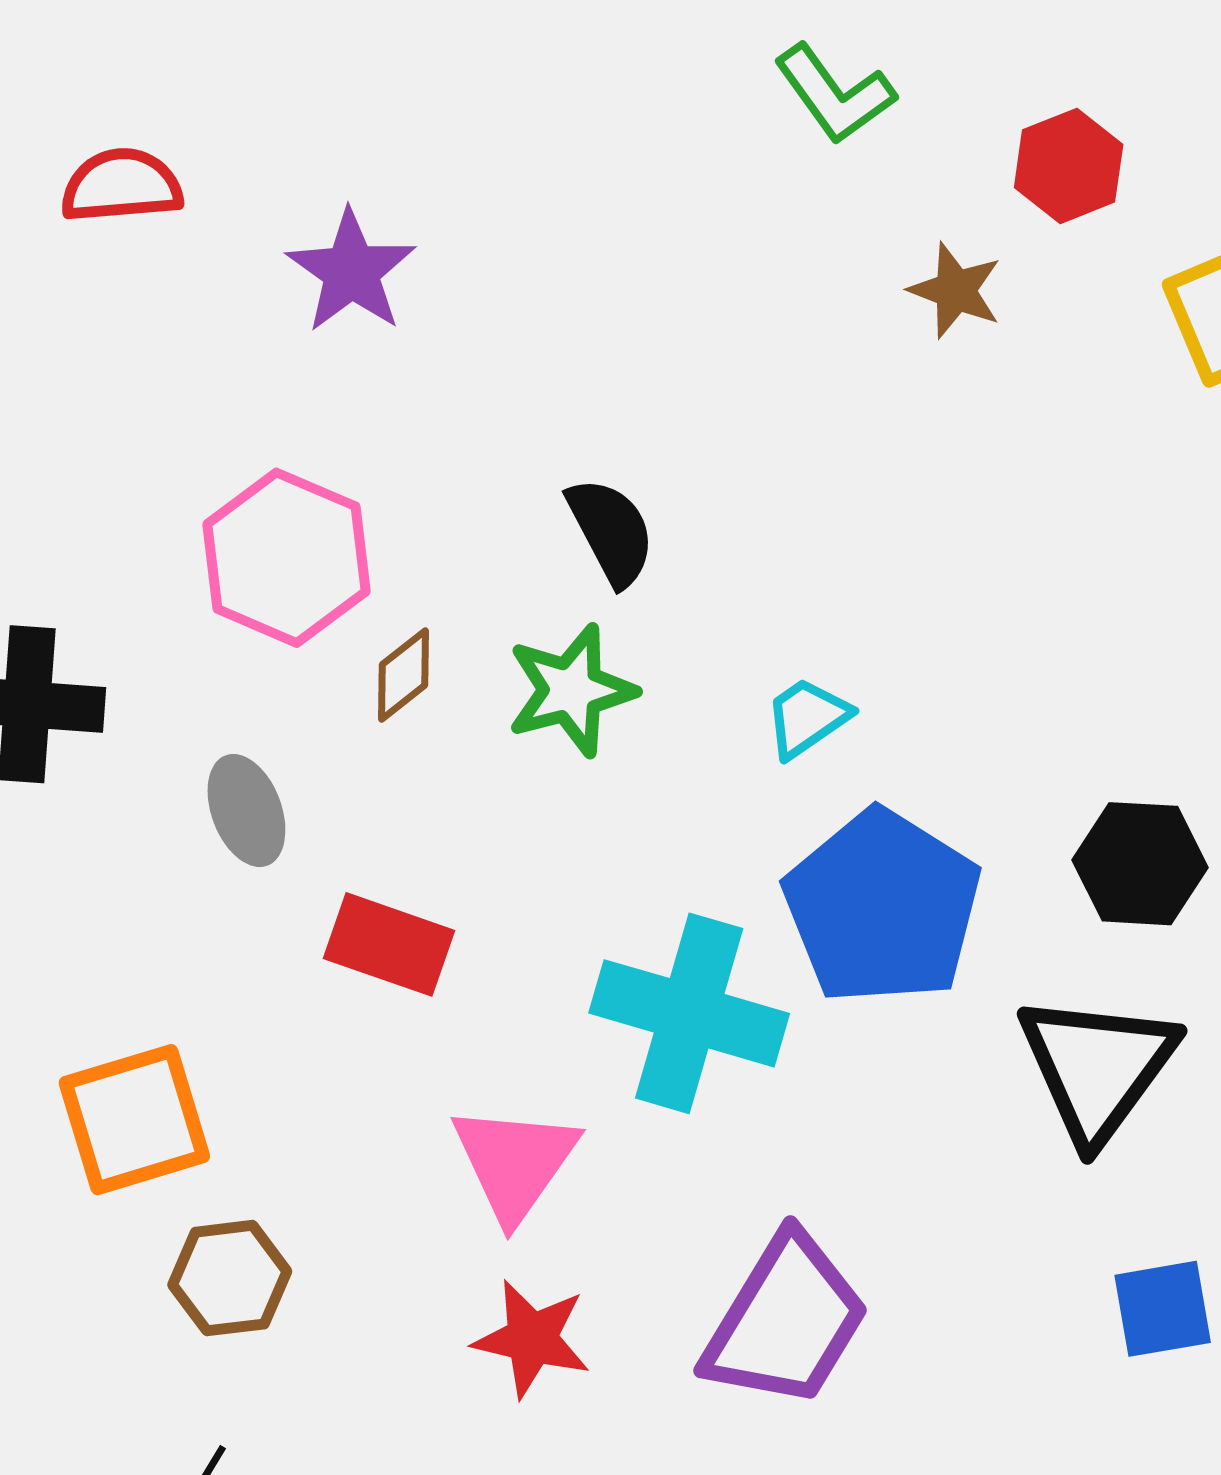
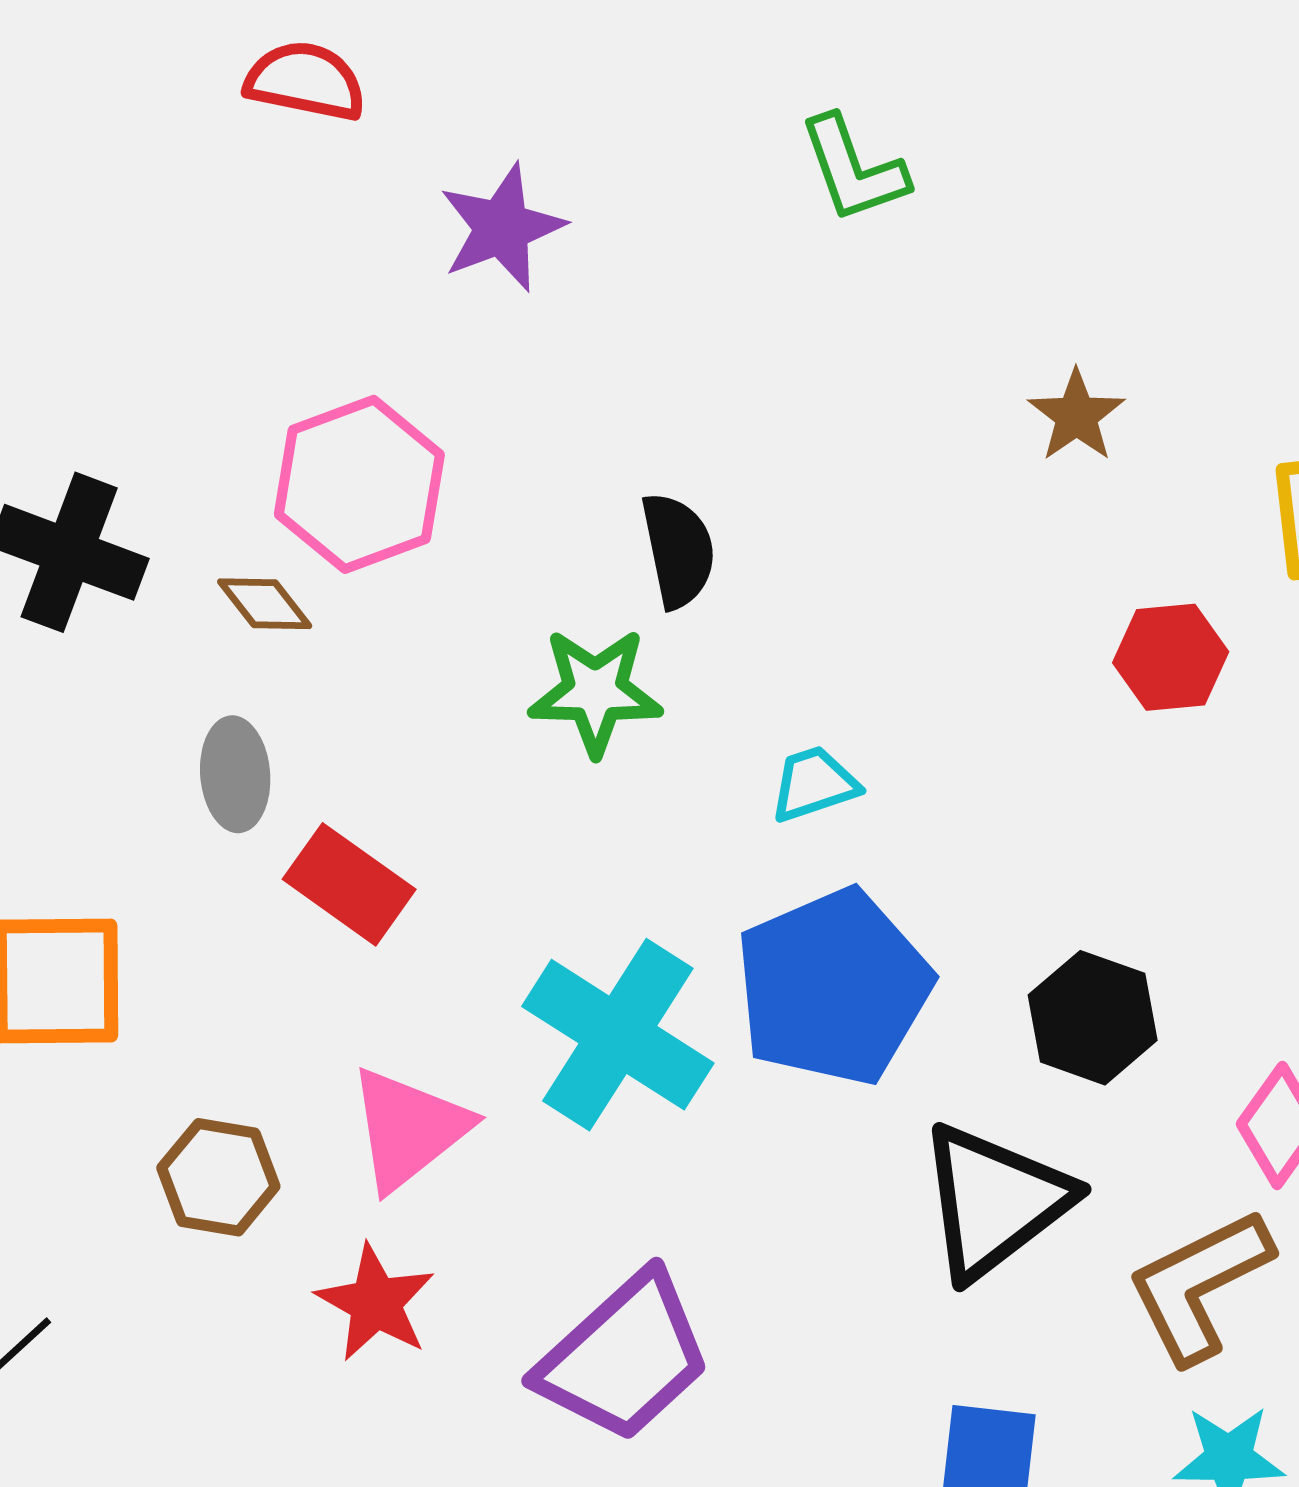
green L-shape: (835, 94) -> (853, 169), moved
red hexagon: (1069, 166) -> (1171, 657), moved
brown diamond: (404, 675) -> (265, 604), moved, turned 74
gray ellipse: (246, 810) -> (235, 774), moved
brown hexagon: (230, 1278) -> (218, 1177), moved

